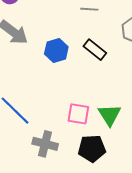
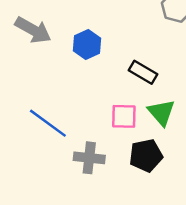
black rectangle: (95, 50) -> (143, 72), moved

